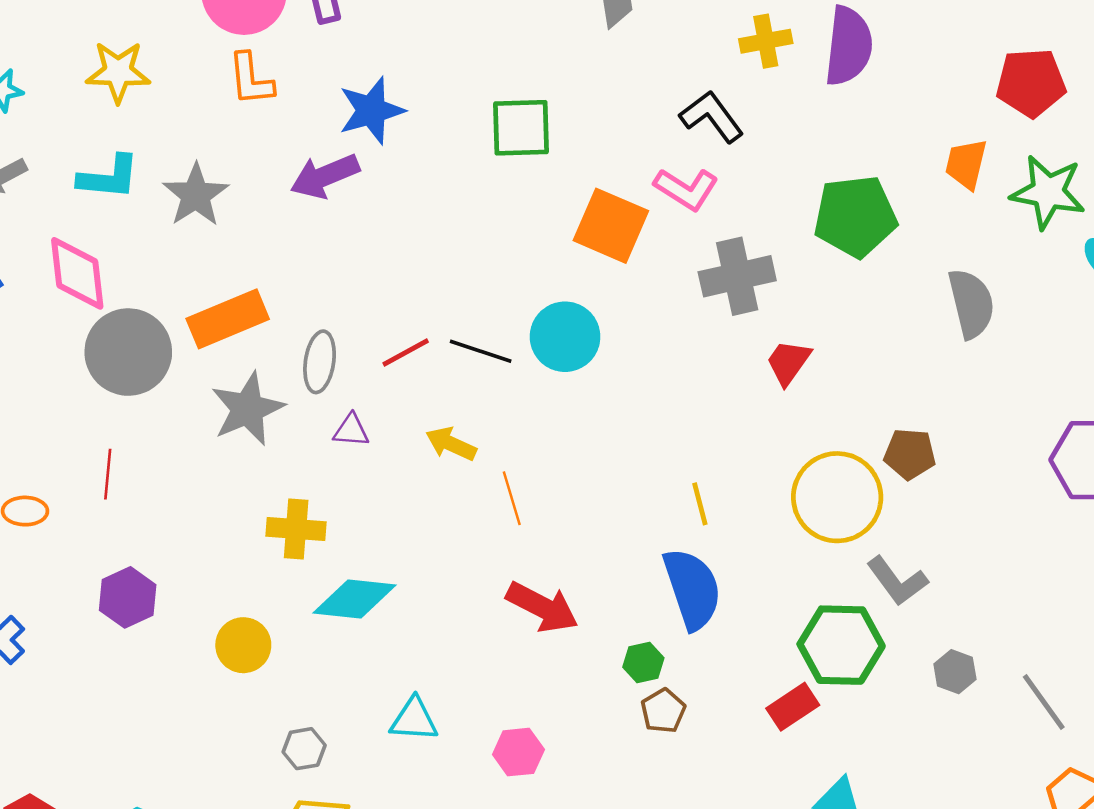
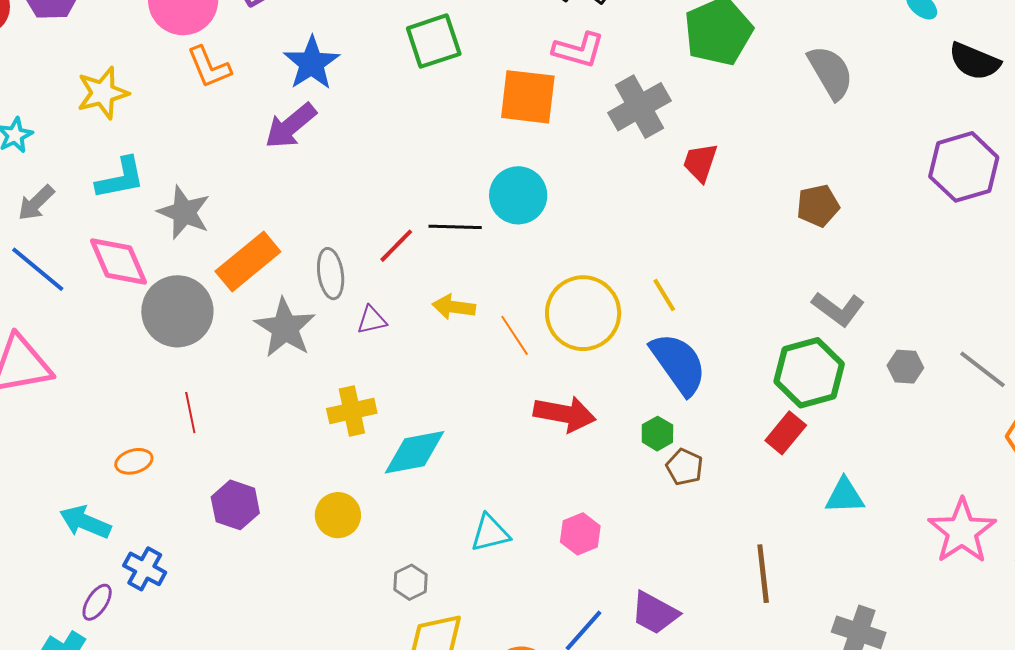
gray star: (196, 195) -> (184, 212), moved
yellow circle: (837, 497) -> (583, 313), moved

